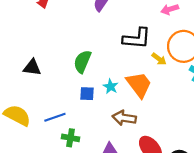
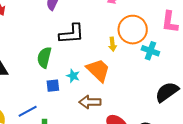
black L-shape: (137, 38) -> (72, 34), moved
yellow arrow: (159, 59) -> (112, 44), turned 56

